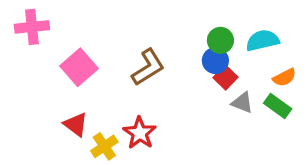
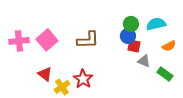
pink cross: (32, 27) -> (19, 41), moved
brown L-shape: (148, 67) -> (88, 40), turned 30
red square: (225, 77) -> (134, 46), turned -32
green rectangle: (278, 106) -> (165, 74), moved

